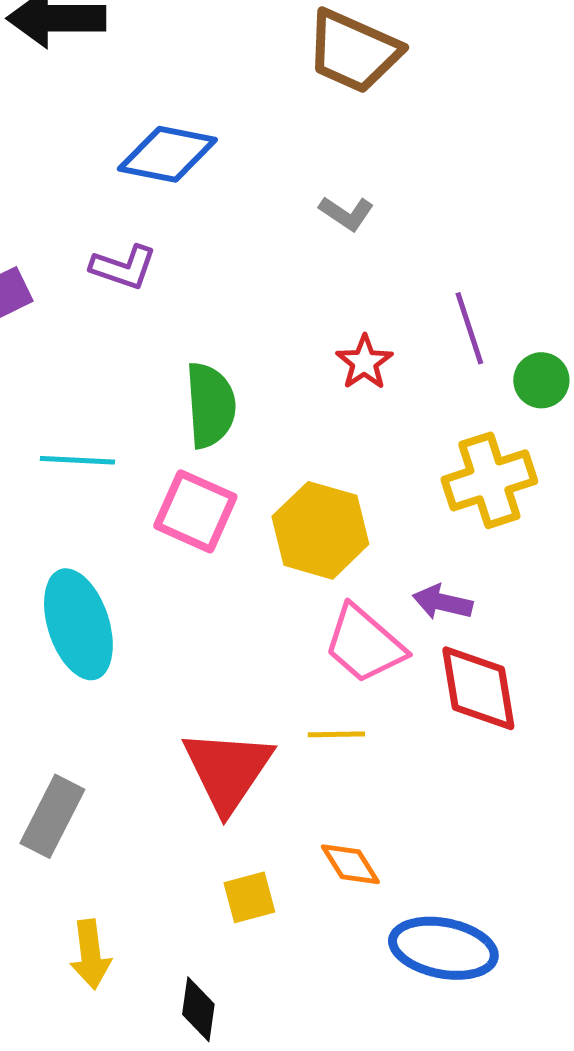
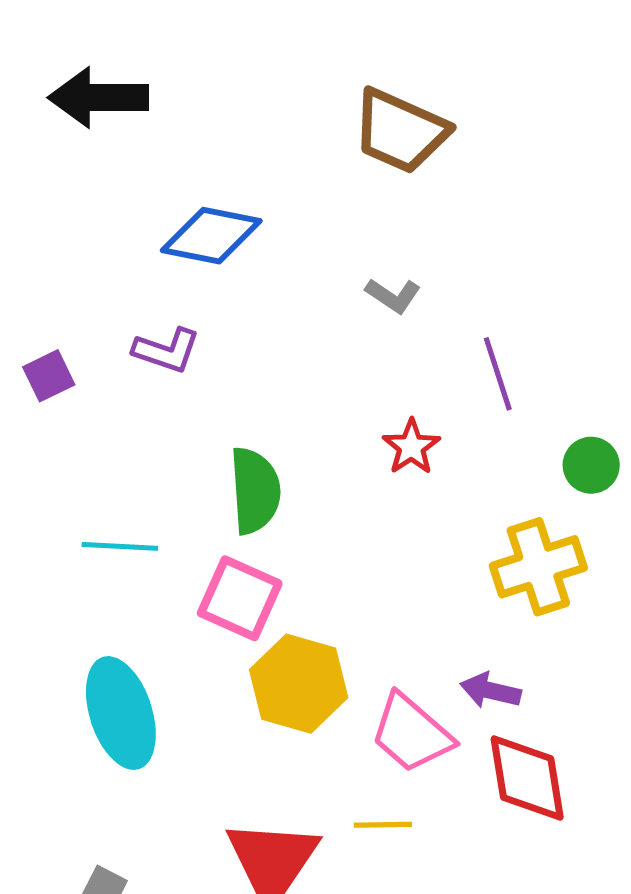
purple line: (469, 328) -> (498, 374), moved
yellow hexagon: (320, 530) -> (299, 684), moved

